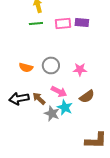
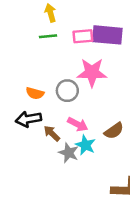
purple rectangle: (82, 22) -> (107, 35), size x1.6
pink star: (80, 69) -> (92, 73), moved, size x1.6
black arrow: (19, 98) -> (28, 119), moved

